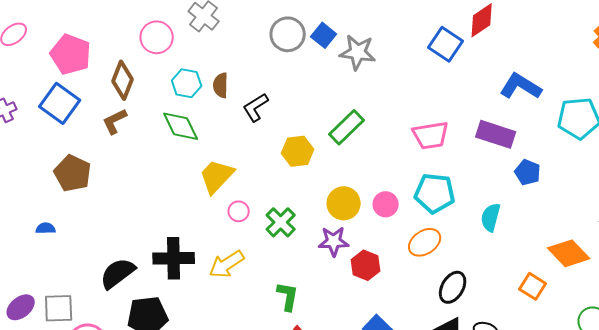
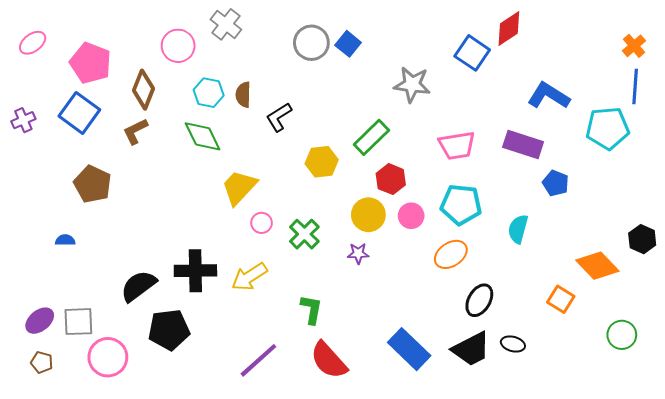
gray star: (358, 52) -> (412, 84), moved
purple star: (334, 241) -> (358, 253), size x0.7
red hexagon: (366, 265) -> (391, 179), moved

